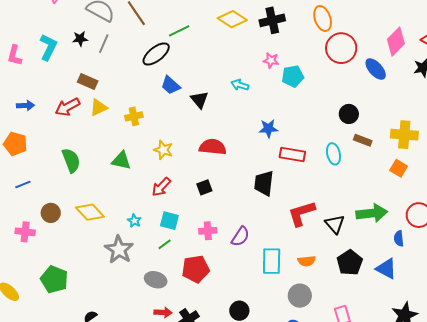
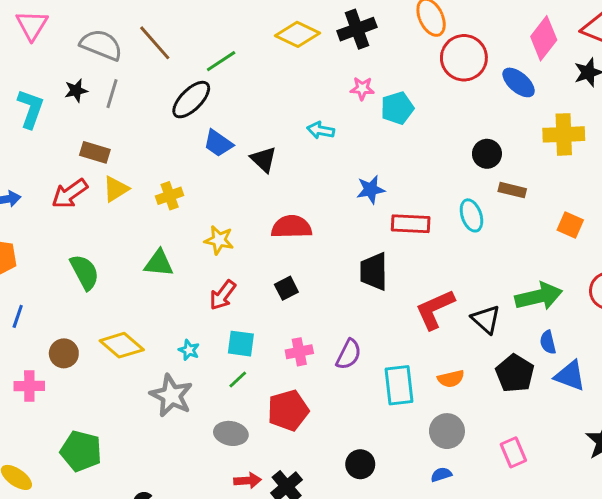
yellow cross: (404, 135) -> (564, 134), moved
blue line: (23, 185) -> (18, 316), turned -42
blue semicircle: (399, 238) -> (548, 342), moved

